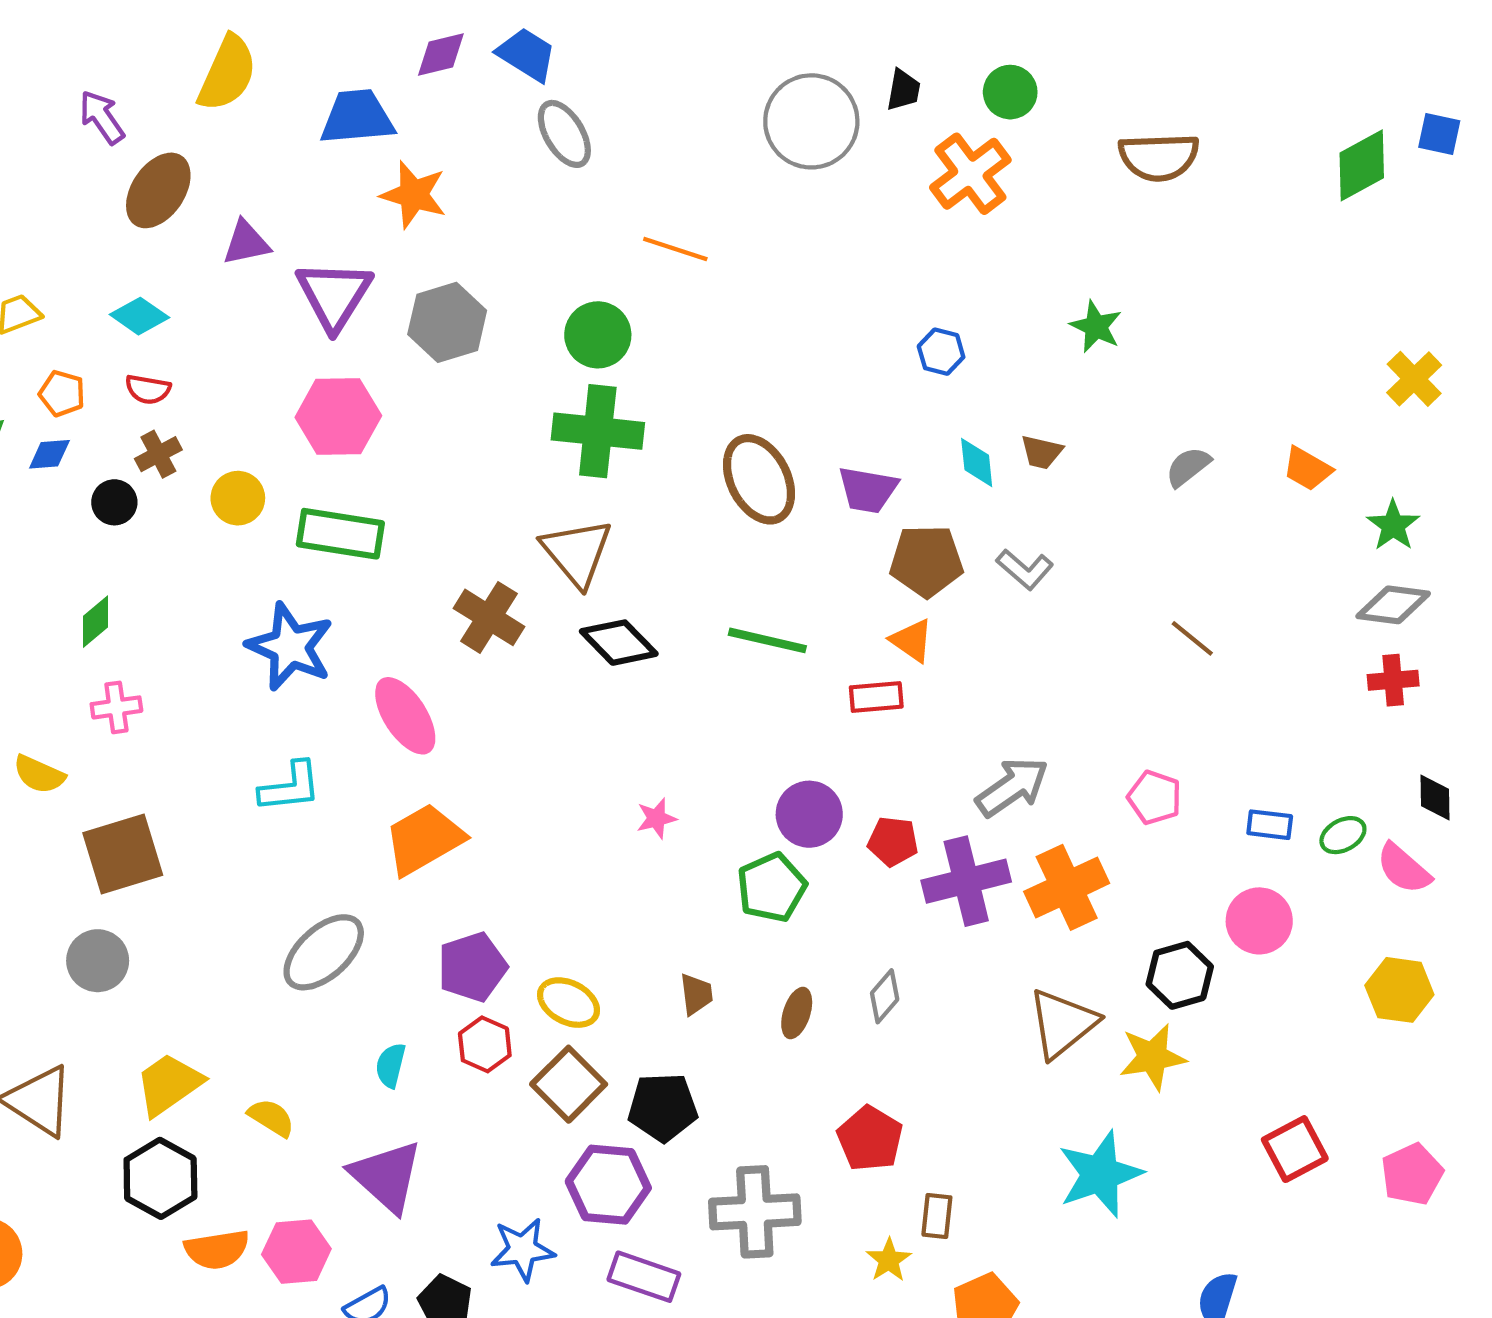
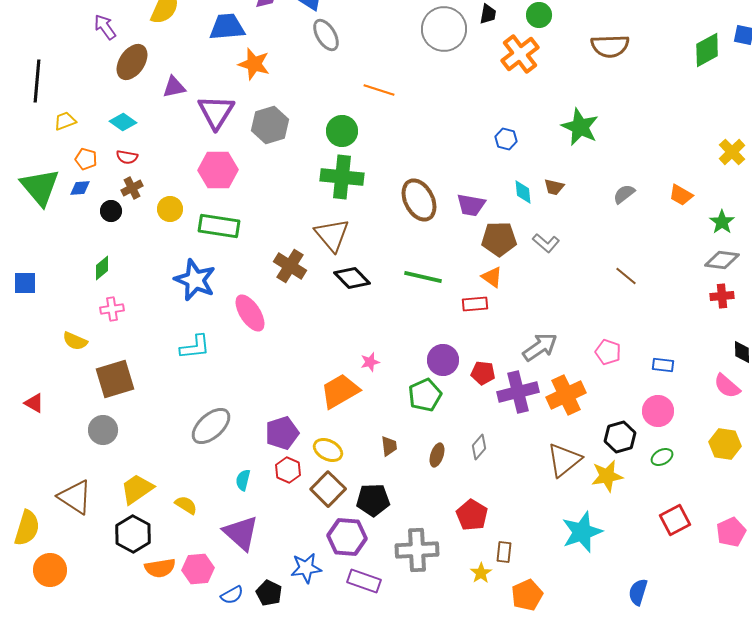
green star: (1096, 327) -> (580, 127), size x1.5
green ellipse: (1343, 835) -> (662, 457), moved
orange trapezoid: (424, 839) -> (340, 391), moved

